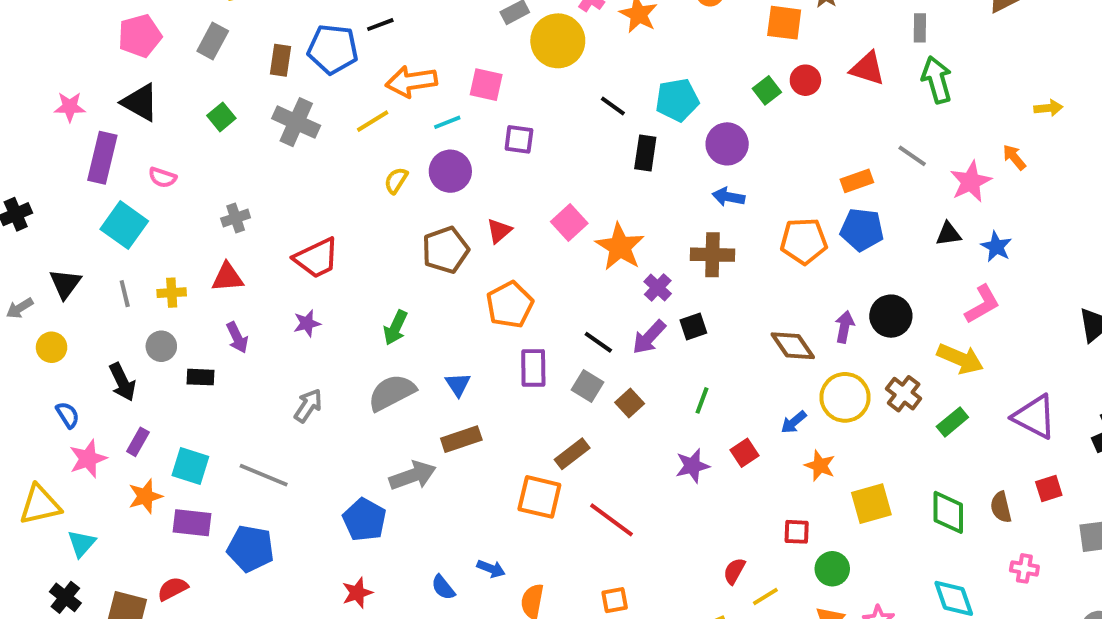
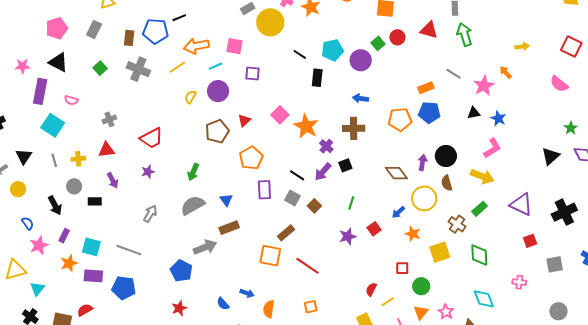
purple circle: (727, 144) -> (361, 60), moved
brown cross: (904, 394) -> (457, 224), moved
brown semicircle: (1001, 507) -> (447, 183), moved

